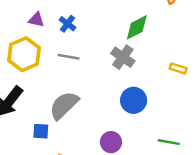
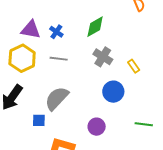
purple triangle: (36, 20) -> (31, 30), size x1.5
green diamond: (137, 27) -> (95, 27), moved
yellow rectangle: (178, 68) -> (134, 66), moved, turned 40

